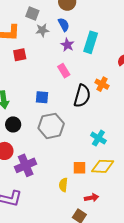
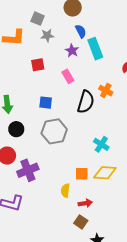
blue semicircle: (64, 25) -> (81, 31), moved
cyan rectangle: (91, 42) -> (95, 49), turned -40
red square: (20, 55) -> (38, 65), moved
red arrow: (92, 198) -> (85, 203), moved

